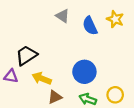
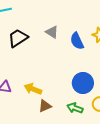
black trapezoid: (26, 55) -> (18, 38), moved
blue circle: (84, 72) -> (83, 83), moved

